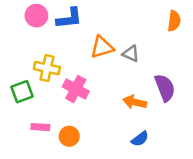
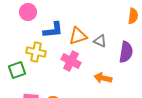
blue L-shape: (69, 18) -> (53, 30), moved
purple semicircle: (165, 88) -> (126, 52), moved, turned 30
pink cross: (76, 89) -> (71, 61), moved

